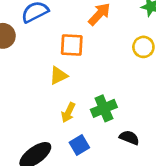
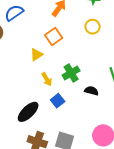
orange square: (72, 45) -> (54, 36), moved, turned -30
yellow arrow: (68, 112) -> (47, 79), turned -48

